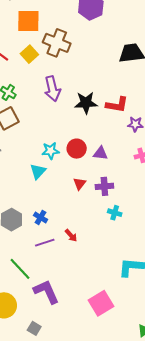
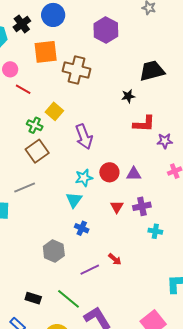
yellow square: (29, 54) -> (54, 111), moved
purple arrow: (52, 89) -> (84, 137), moved
black star: (86, 103) -> (128, 96), moved, size x0.6
blue cross: (41, 217) -> (82, 228), moved

